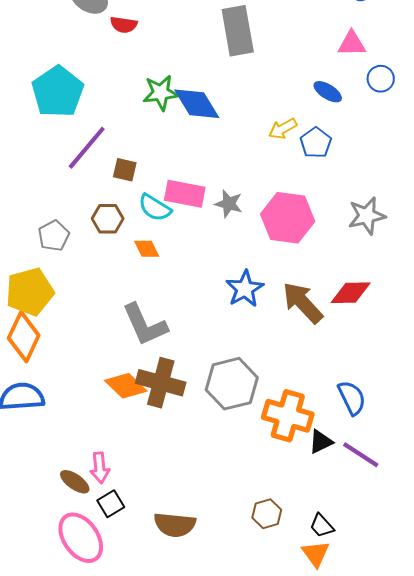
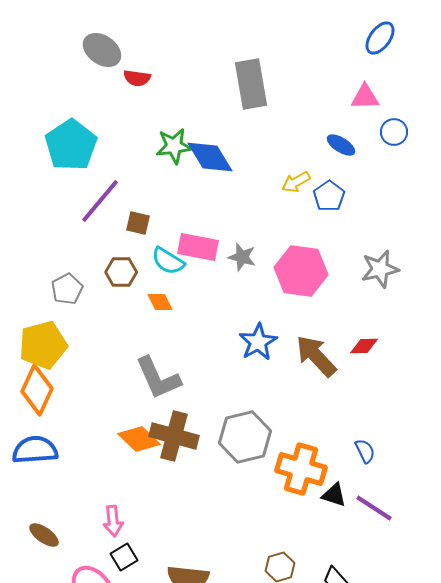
red diamond: (351, 293) -> (364, 346), size x0.7
blue semicircle: (352, 398) -> (365, 451), size x0.7
black triangle: (321, 442) -> (334, 495), turned 44
brown ellipse: (75, 482) -> (44, 535), moved

